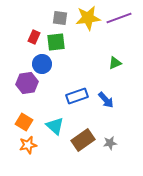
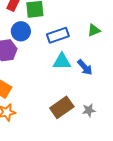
blue rectangle: (77, 96) -> (58, 35), moved
cyan triangle: (55, 126) -> (62, 61), moved, turned -42

